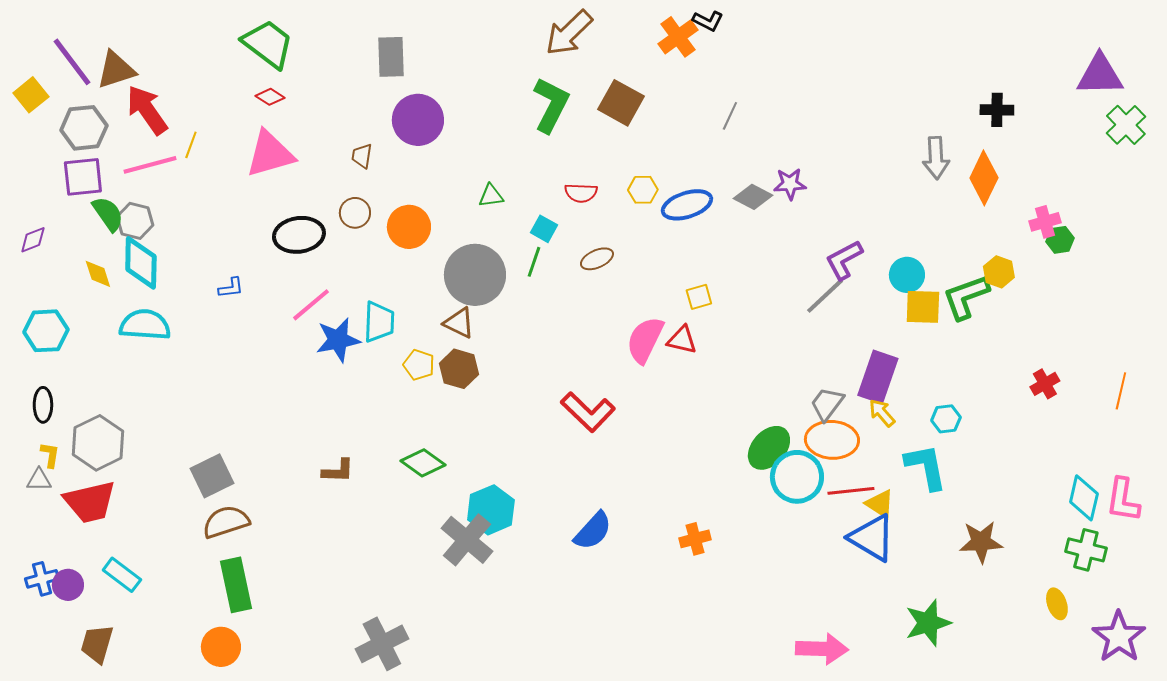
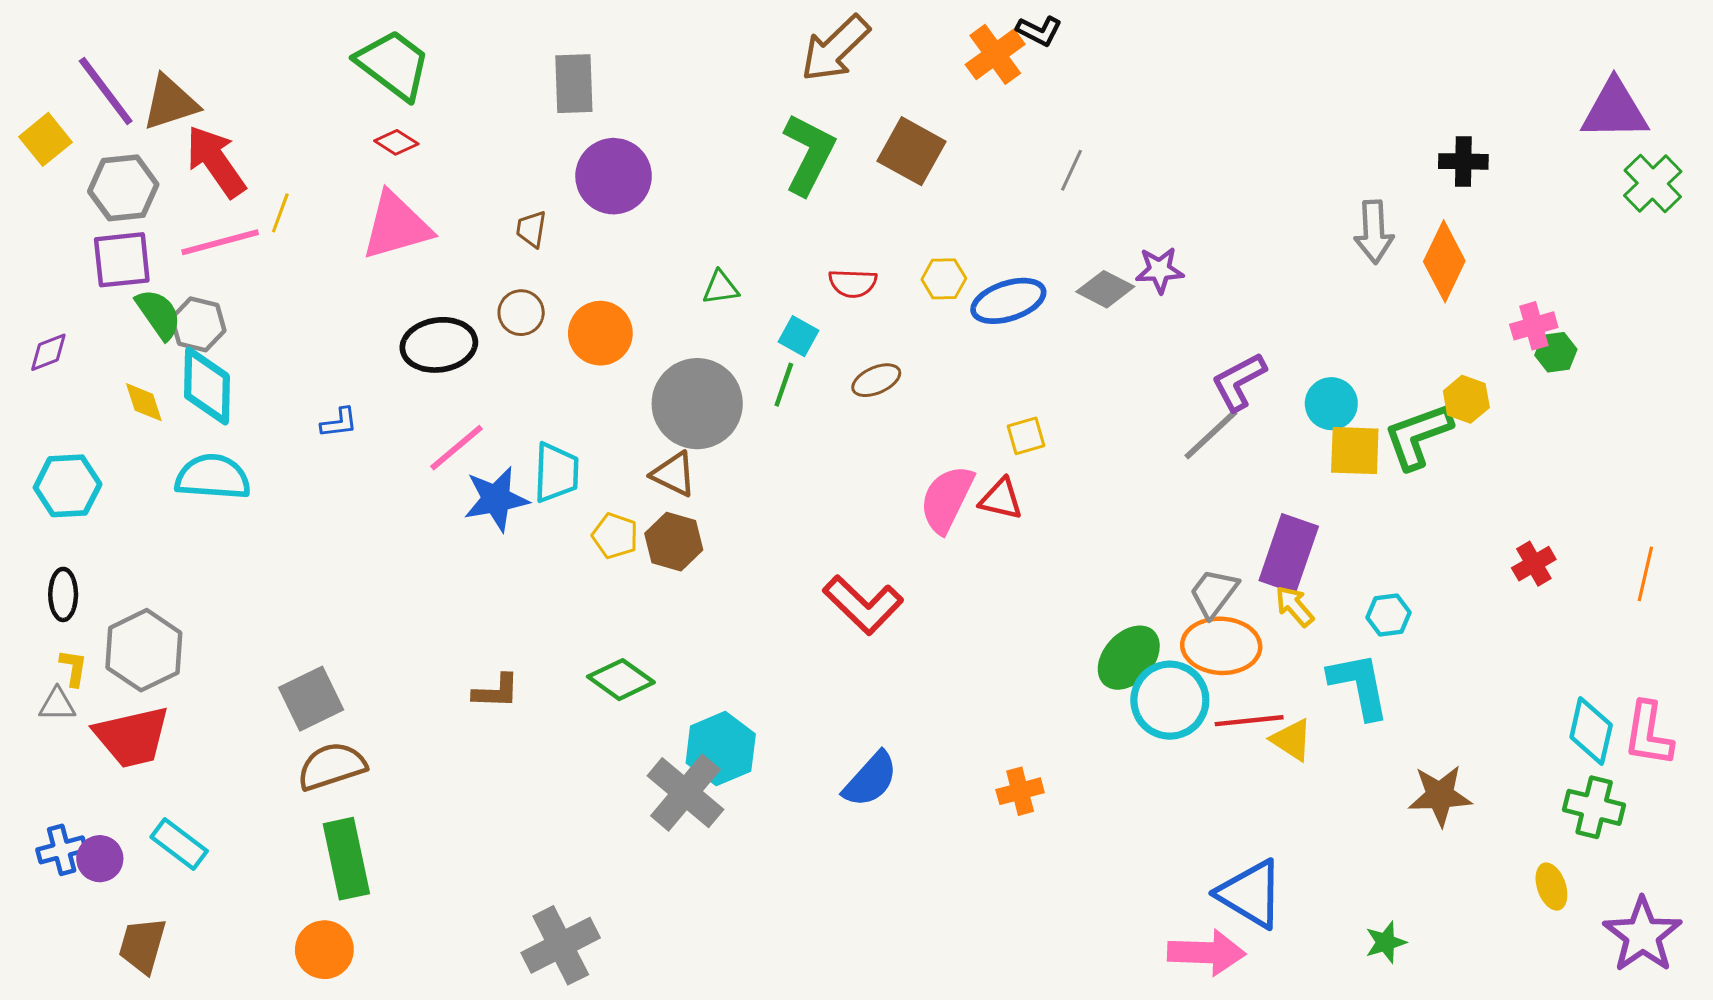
blue triangle: (872, 538) -> (1251, 894), moved
green star: (928, 623) -> (1386, 942), moved, size x0.6

